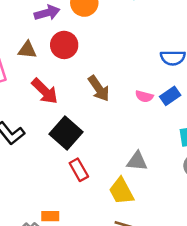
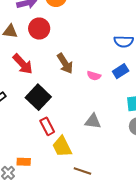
pink semicircle: (144, 96) -> (94, 76), moved
yellow trapezoid: (121, 191) -> (62, 147), moved

